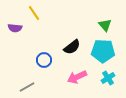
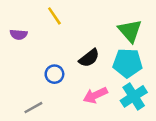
yellow line: (34, 13) -> (54, 16), moved
green triangle: (105, 25) -> (130, 31), size x1.5
cyan cross: (108, 78) -> (134, 96), size x1.5

